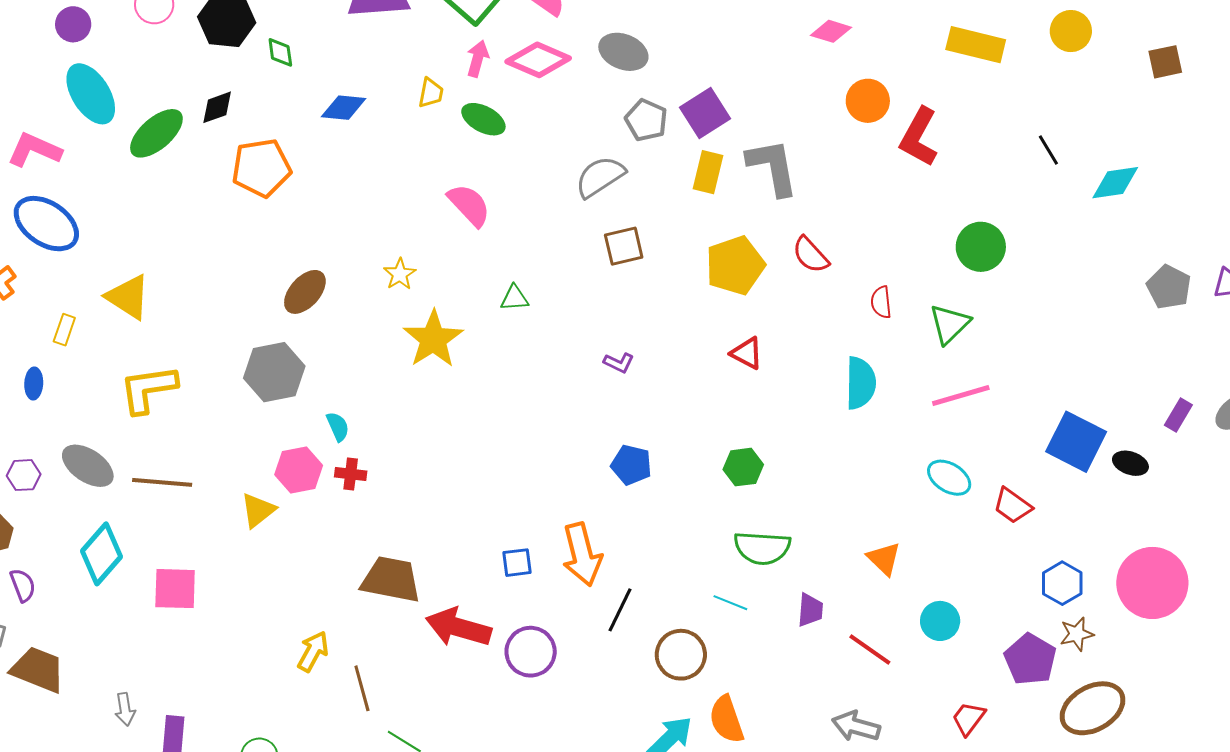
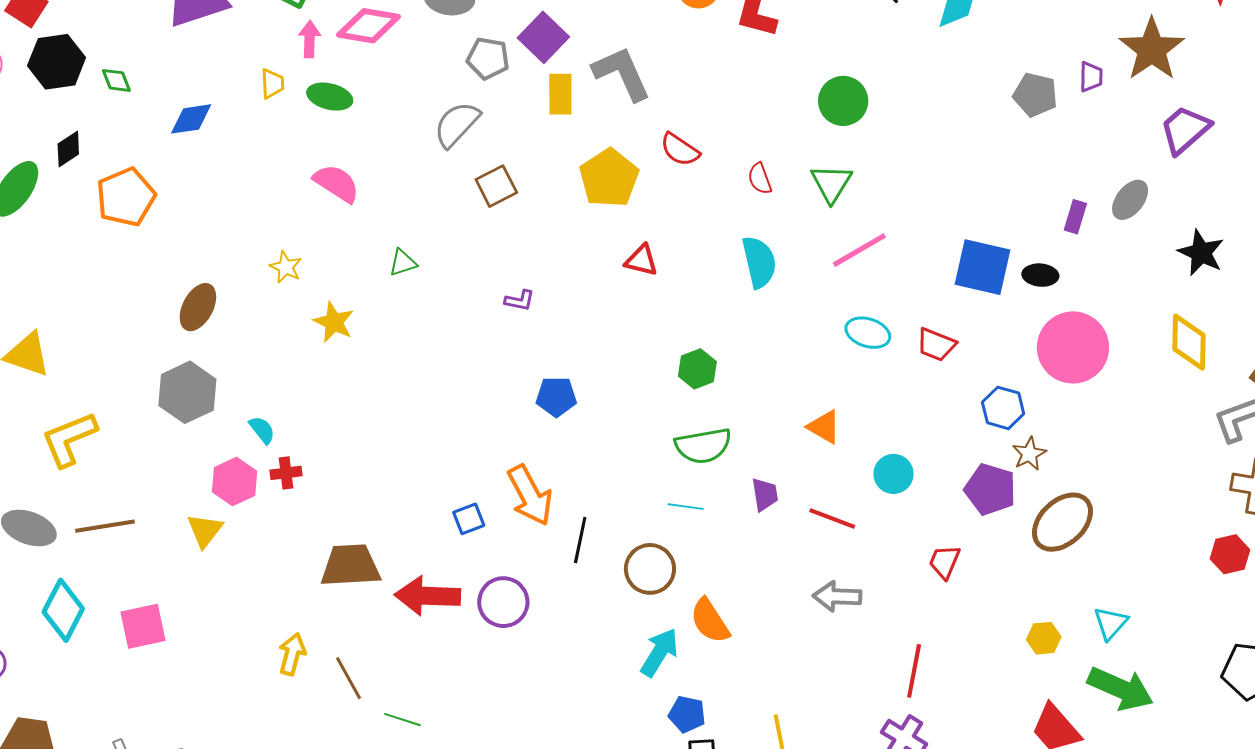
yellow star: (433, 339) -> (334, 322), size x0.7
green hexagon: (743, 467) -> (697, 369), moved
pink circle: (1152, 583) -> (1073, 347), moved

